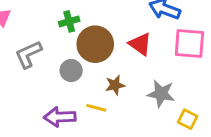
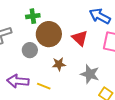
yellow line: (96, 108) -> (44, 86), moved

